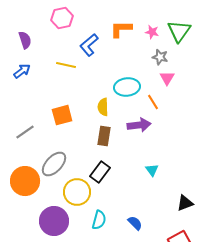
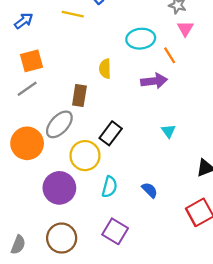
yellow semicircle: (103, 107) -> (105, 69), moved
orange square: (62, 115) -> (32, 61), moved
brown rectangle: (104, 136) -> (79, 95), moved

